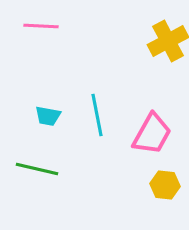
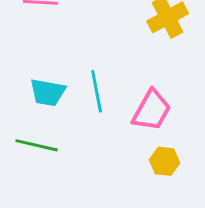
cyan trapezoid: (48, 116) -> (48, 92), size x1.4

